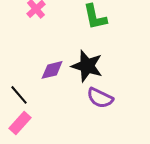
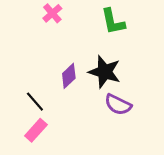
purple diamond: (52, 70) -> (69, 76), turned -30

